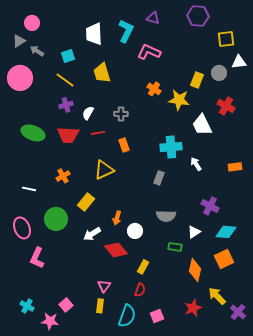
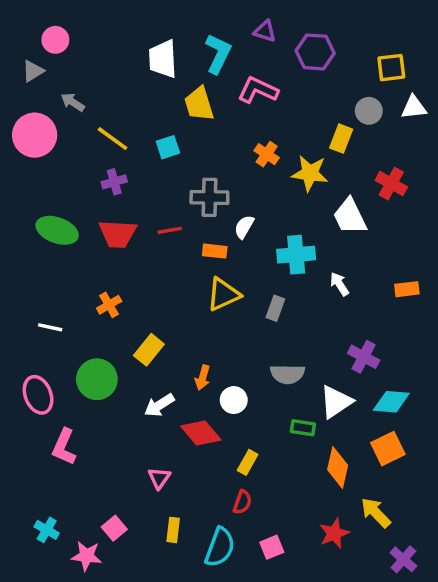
purple hexagon: (198, 16) -> (315, 52), moved
gray arrow: (37, 51) -> (73, 102), moved
cyan square: (68, 56) -> (168, 147), moved
yellow trapezoid: (102, 73) -> (199, 104), moved
gray circle: (219, 73) -> (369, 111), moved
white semicircle: (88, 113) -> (244, 227), moved
gray cross: (121, 114) -> (209, 197), size x1.5
orange rectangle: (124, 145) -> (215, 251), turned -64
yellow triangle: (104, 170) -> (223, 294), moved
white triangle: (194, 232) -> (336, 402), size x1.5
pink triangle: (104, 286) -> (159, 478), moved
purple cross: (238, 312) -> (403, 559), moved

